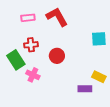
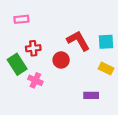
red L-shape: (57, 17) -> (78, 41), moved
pink rectangle: (28, 18) -> (21, 19), moved
yellow rectangle: (99, 77) -> (106, 69), moved

